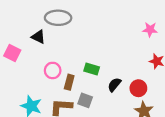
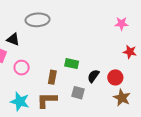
black triangle: (38, 37) -> (13, 39), moved
pink circle: (53, 70) -> (22, 68), moved
gray square: (85, 100) -> (78, 93), moved

